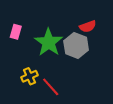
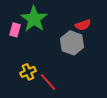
green star: (49, 42) -> (34, 19), moved

